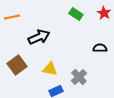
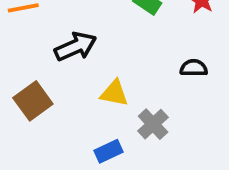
yellow triangle: (50, 69) -> (114, 93), moved

